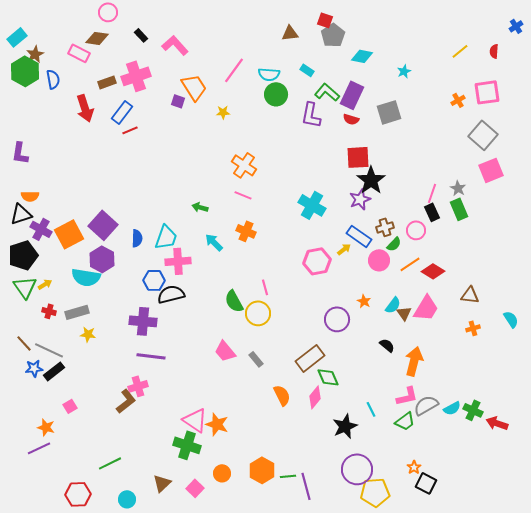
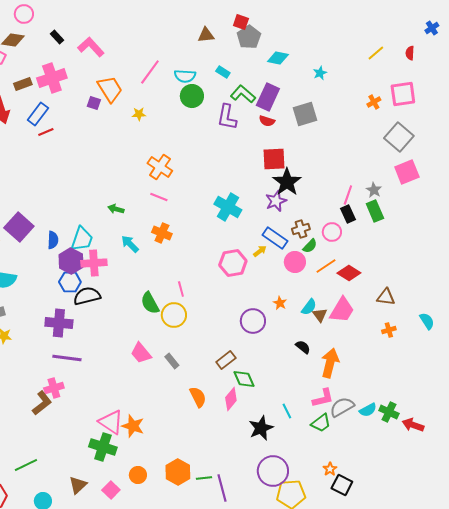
purple hexagon: (102, 259) -> (71, 261), moved
brown rectangle: (310, 358) -> (226, 360), size x0.7

